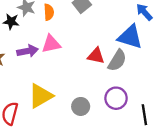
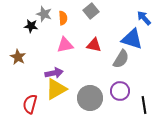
purple arrow: (28, 51) -> (54, 73), moved
red triangle: (96, 56) -> (94, 45), moved
gray circle: (81, 106) -> (90, 98), size x1.6

